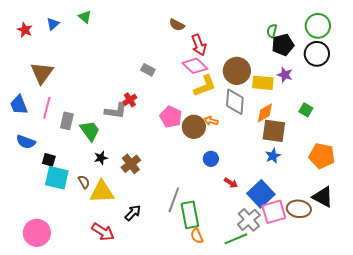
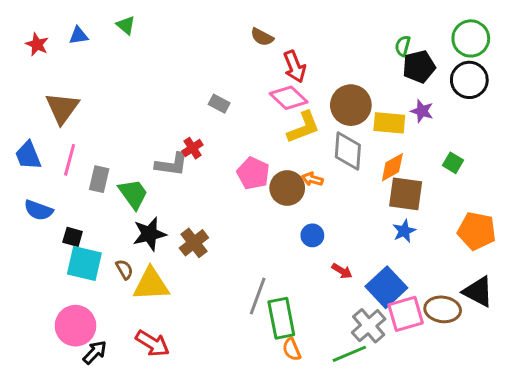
blue triangle: (53, 24) -> (78, 36), turned 32
black star: (101, 158) -> (150, 234), size x1.6
black arrow: (133, 213) -> (95, 352), moved
pink circle: (37, 233) -> (76, 326), moved

